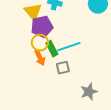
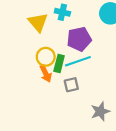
purple pentagon: (42, 27) -> (79, 39), moved
green rectangle: (52, 49) -> (59, 64), turned 42

